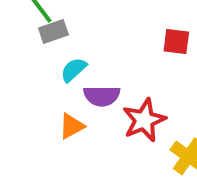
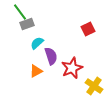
red square: (176, 42) -> (88, 29), turned -32
purple semicircle: (102, 96) -> (51, 56), turned -108

